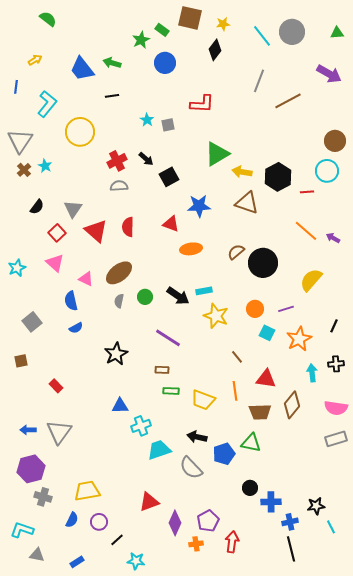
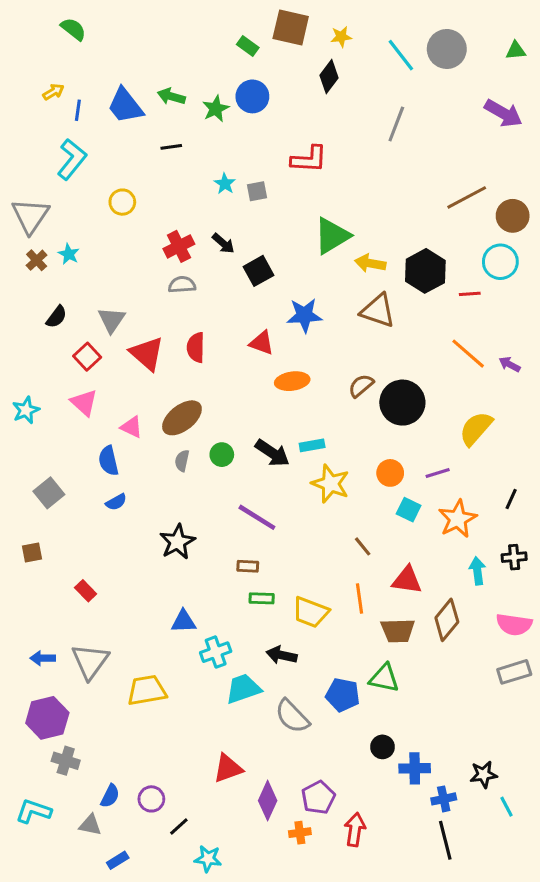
green star: (141, 40) -> (216, 109), moved
blue line: (16, 87) -> (78, 110), moved
brown line: (288, 101) -> (467, 197), moved
yellow circle: (80, 132) -> (122, 202), size x0.6
black arrow: (197, 437) -> (281, 655), moved
blue pentagon: (224, 454) -> (343, 695), turned 30
yellow trapezoid: (87, 491) -> (147, 690), moved
gray triangle: (37, 555) -> (90, 825), moved

